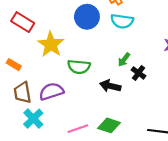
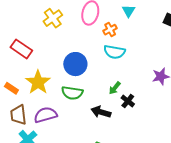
blue circle: (87, 17) -> (75, 64), moved
yellow star: (51, 44) -> (38, 82), moved

